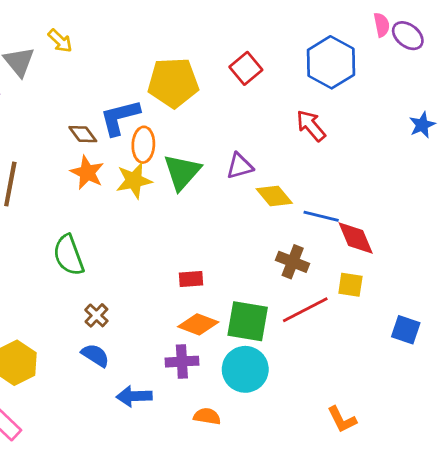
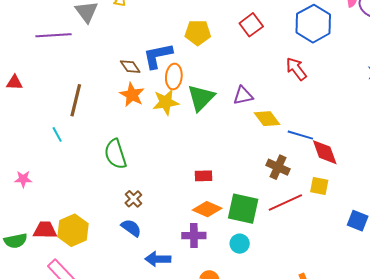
yellow pentagon: (173, 83) -> (198, 33), size x0.7
cyan circle: (245, 369) -> (240, 244), size x0.6

